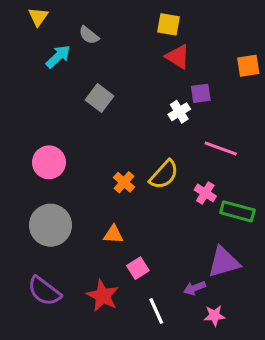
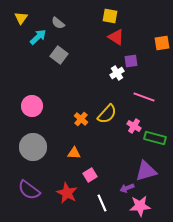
yellow triangle: (38, 17) -> (21, 18), moved
gray square: (100, 98) -> (59, 55), moved
pink star: (215, 316) -> (140, 206), size x1.5

